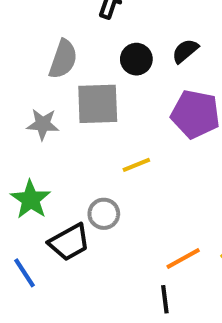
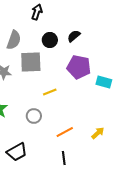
black trapezoid: (69, 242) -> (17, 152), moved
orange line: (183, 259) -> (65, 132), moved

